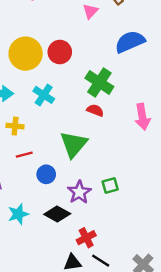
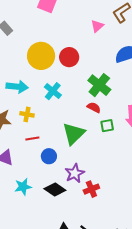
green square: (110, 186) -> (107, 126), moved
red cross: (86, 238) -> (91, 189), moved

